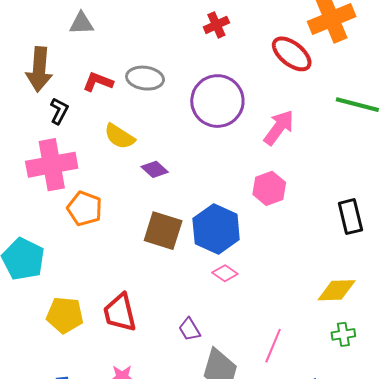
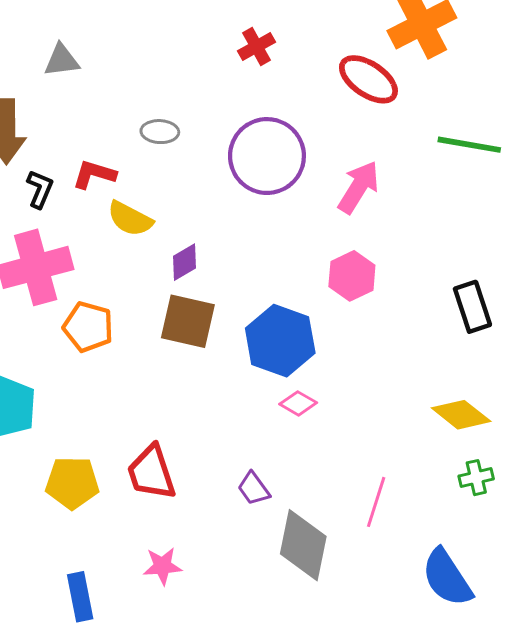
gray ellipse: (145, 78) -> (160, 132), size x0.7
red L-shape: (98, 82) -> (94, 174), moved
purple diamond: (155, 169) -> (185, 262), turned -68
brown square: (163, 231) -> (188, 321), moved
yellow diamond: (337, 290) -> (461, 415), turned 45

